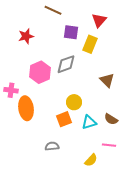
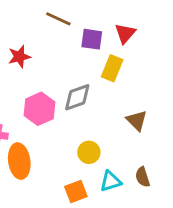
purple square: (71, 32) -> (92, 39), moved
orange square: (64, 119) -> (76, 191), moved
brown semicircle: (111, 119) -> (143, 177), turned 40

